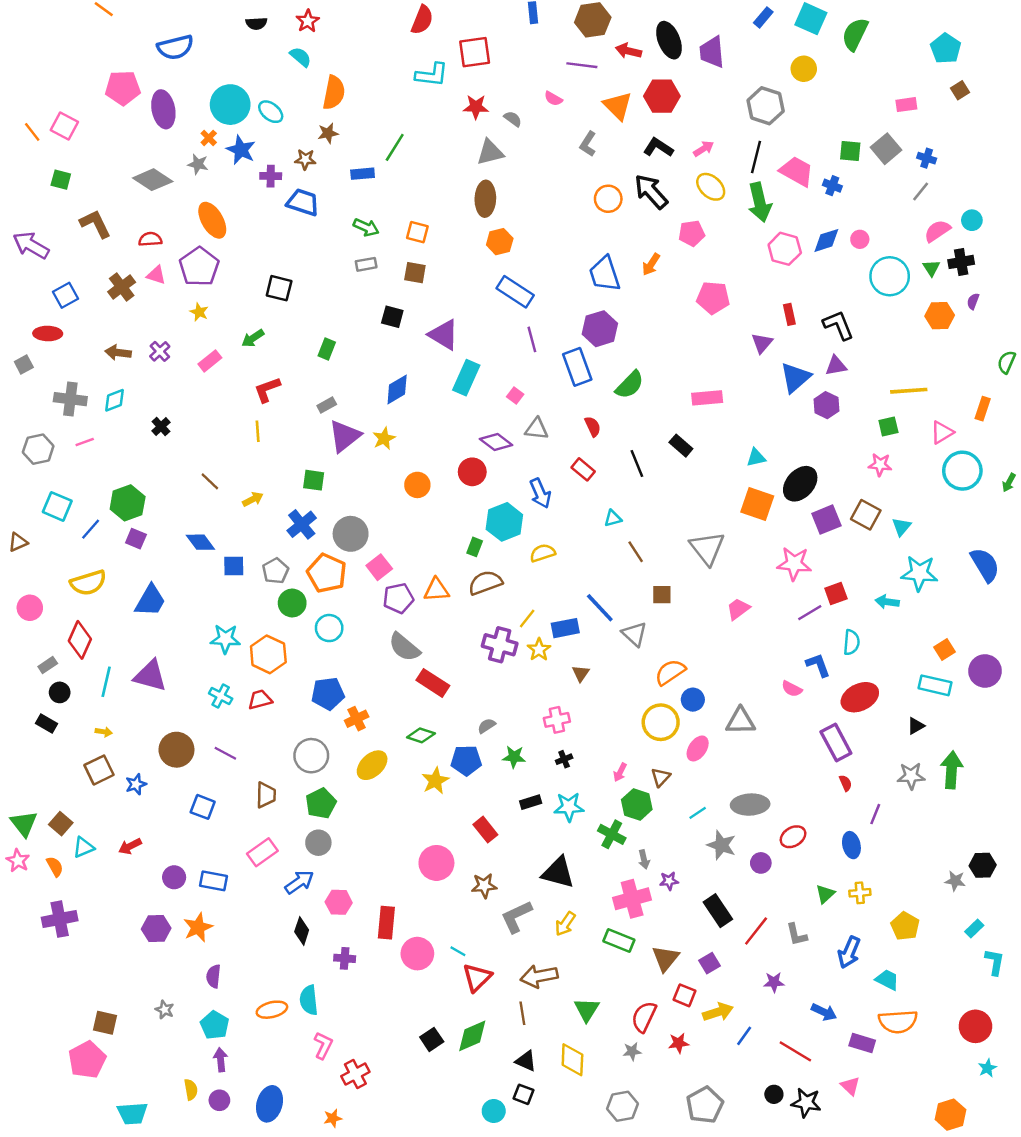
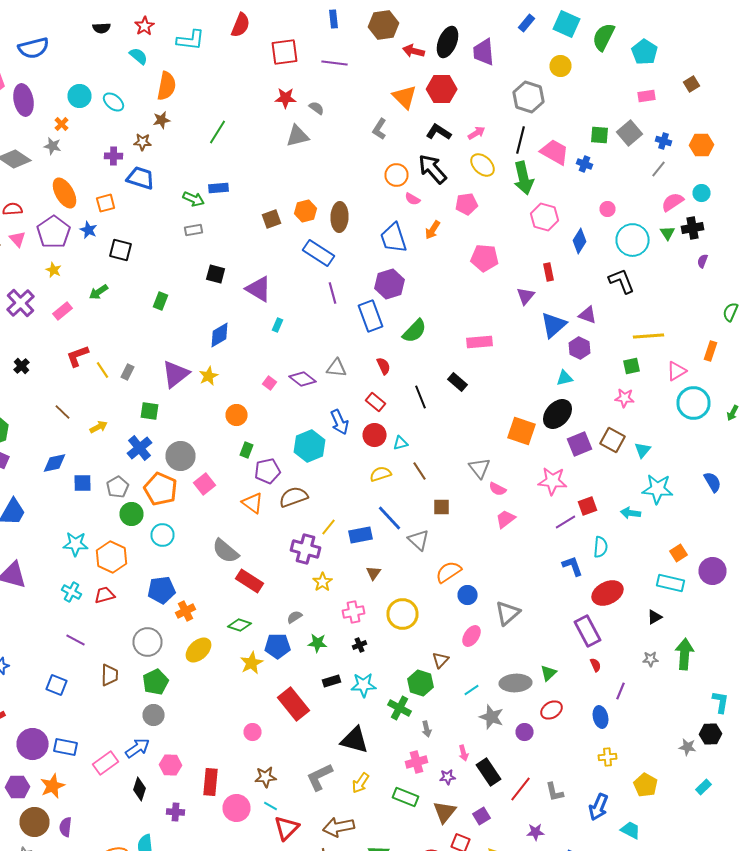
black ellipse: (669, 40) -> (448, 42), turned 44
cyan pentagon: (946, 48) -> (644, 52), moved
purple line: (582, 65) -> (334, 63), moved
cyan L-shape: (432, 75) -> (190, 40), moved
pink semicircle: (553, 99) -> (412, 199), moved
cyan circle: (230, 105) -> (80, 96), size x0.7
blue star: (241, 150) -> (88, 230), moved, size x0.7
blue rectangle: (363, 174) -> (218, 188), moved
brown ellipse: (485, 199) -> (340, 217), moved
orange square: (417, 232) -> (106, 203), moved, turned -30
blue diamond: (826, 240) -> (580, 241), moved, turned -40
brown square: (415, 273) -> (272, 219), moved, turned -30
pink triangle: (156, 275) -> (18, 239), turned 30
orange hexagon: (940, 316) -> (702, 145), moved
black L-shape: (838, 325) -> (622, 281), moved
purple cross: (160, 351) -> (20, 303), size x1.6
purple triangle: (836, 366) -> (588, 315), turned 30
cyan rectangle: (466, 378) -> (278, 325), size x0.5
red L-shape: (267, 390) -> (78, 356), moved
pink square: (515, 396) -> (270, 383), moved
gray rectangle: (327, 405) -> (128, 372), moved, turned -35
yellow line: (258, 431) -> (102, 370), turned -30
cyan triangle: (756, 458) -> (564, 378), moved
red circle: (472, 472) -> (374, 435), moved
blue diamond: (200, 542) -> (54, 463), turned -65
green rectangle: (475, 547) -> (246, 450), moved
gray triangle: (707, 548) -> (480, 468), size x0.7
yellow semicircle: (543, 553) -> (380, 474), moved
blue semicircle: (985, 565) -> (712, 482), size x0.7
orange triangle: (436, 590) -> (252, 503), turned 40
purple pentagon: (398, 598) -> (268, 471), moved
yellow star: (539, 650) -> (322, 582), moved
pink semicircle: (792, 689) -> (498, 489), moved
gray triangle: (741, 721) -> (508, 613), turned -40
yellow circle: (661, 722) -> (402, 614), moved
brown circle: (176, 750) -> (34, 822), moved
pink arrow: (620, 772) -> (464, 753), moved, turned -42
gray star: (911, 776) -> (650, 659), size x0.7
red rectangle: (485, 830) -> (294, 704), size x1.5
pink rectangle: (262, 852) -> (106, 763), moved
pink circle: (436, 863) -> (252, 732), size x0.6
purple circle: (174, 877) -> (32, 744), size x1.6
purple star: (669, 881) -> (448, 777), moved
brown star: (484, 886) -> (266, 777), moved
green triangle: (825, 894) -> (548, 673), moved
pink cross: (632, 899) -> (416, 762), size x0.7
cyan L-shape: (995, 962) -> (720, 702), moved

